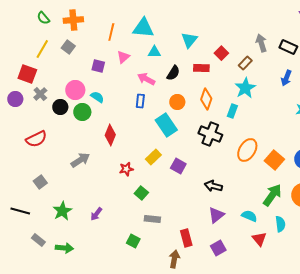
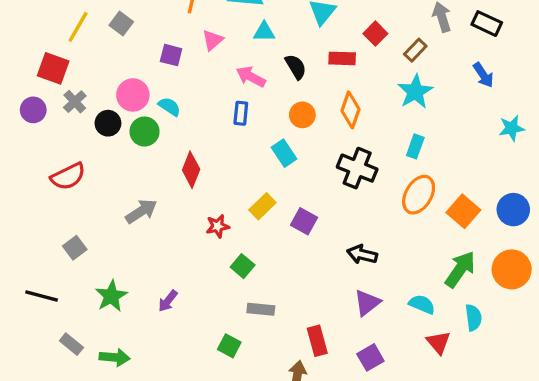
black semicircle: (173, 73) -> (296, 67), turned -63
blue arrow: (286, 78) -> (483, 75), turned -56
cyan rectangle: (232, 111) -> (415, 146), moved
cyan rectangle: (166, 125) -> (284, 153), size x0.7

